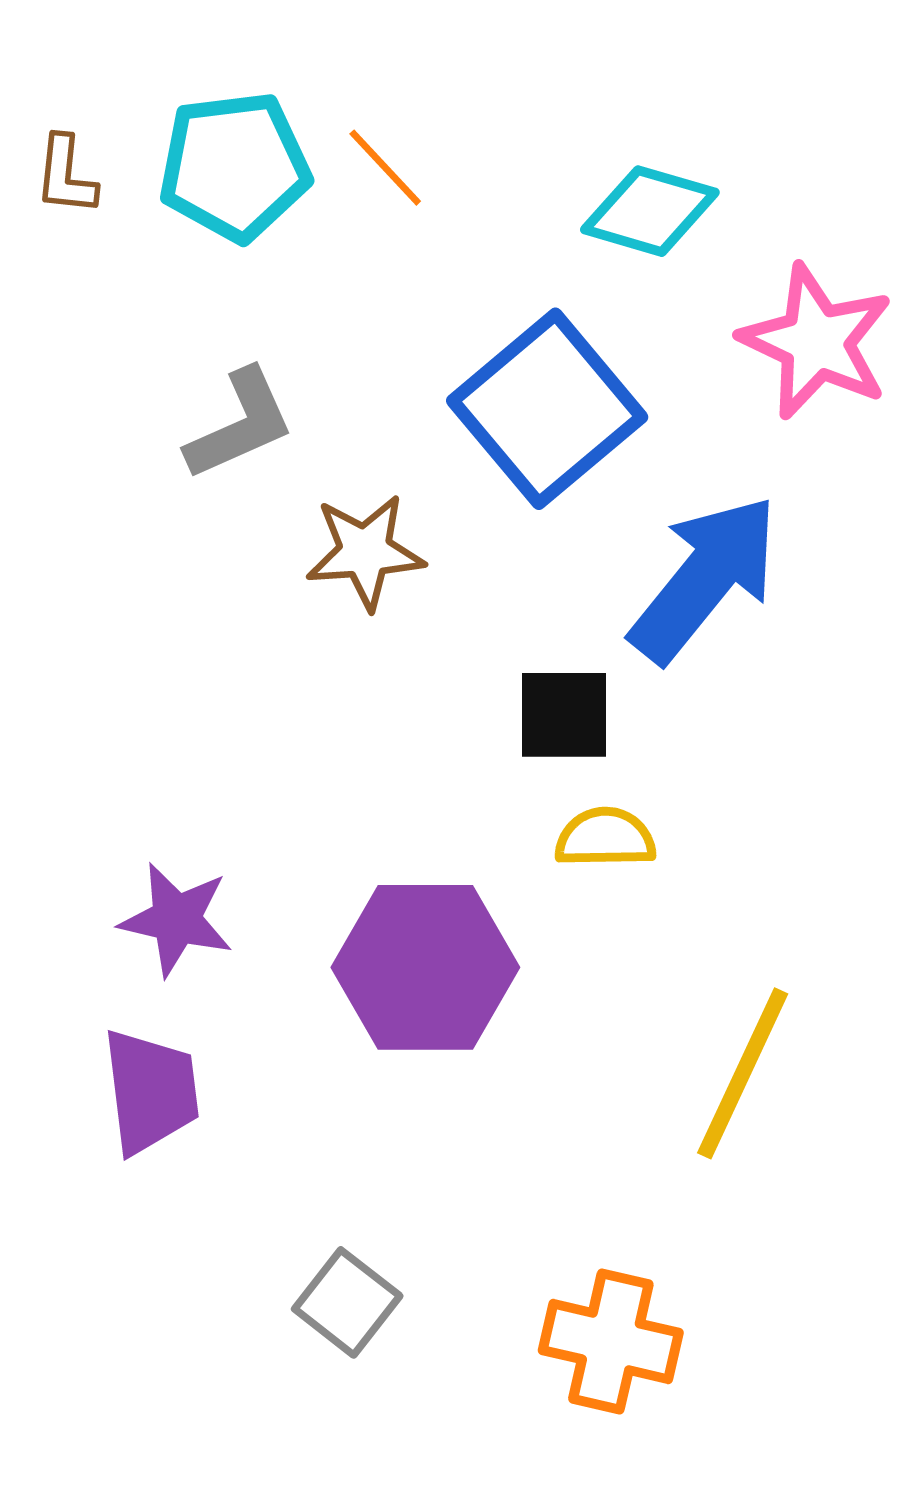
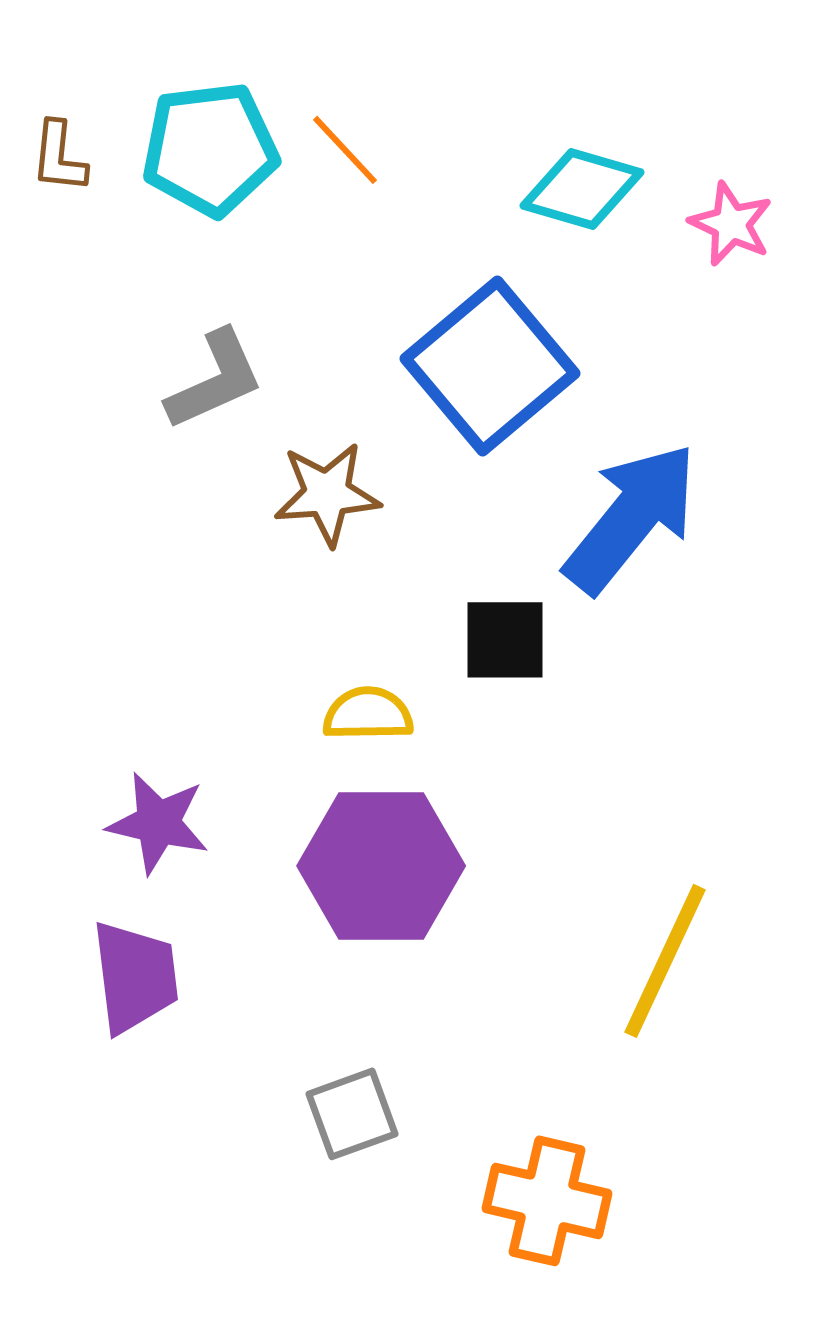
pink star: (816, 342) -> (731, 224), moved, size x0.6
yellow semicircle: (605, 838) -> (368, 714), moved
gray square: (347, 1302) -> (352, 1114), moved, turned 32

